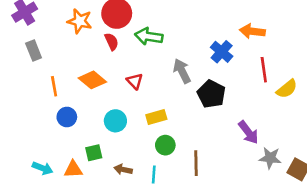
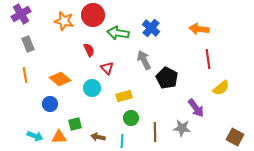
red semicircle: (112, 42) -> (89, 50), moved
blue cross: (222, 52) -> (151, 28), moved
orange diamond: (92, 80) -> (60, 79), moved
orange line: (54, 86) -> (25, 75), moved
yellow semicircle: (287, 89) -> (221, 88), moved
blue circle: (67, 117) -> (50, 104), moved
cyan circle: (115, 121) -> (92, 88), moved
gray star: (270, 158) -> (182, 128), moved

